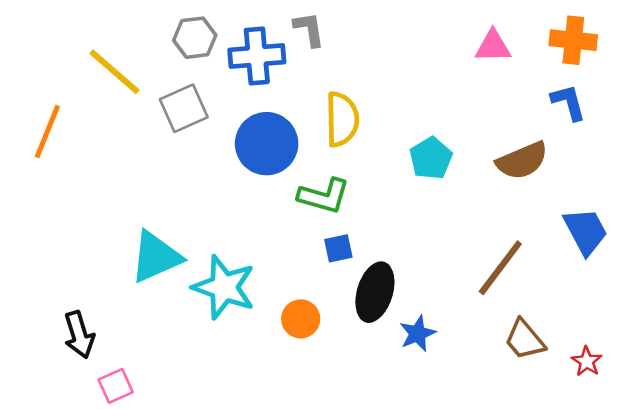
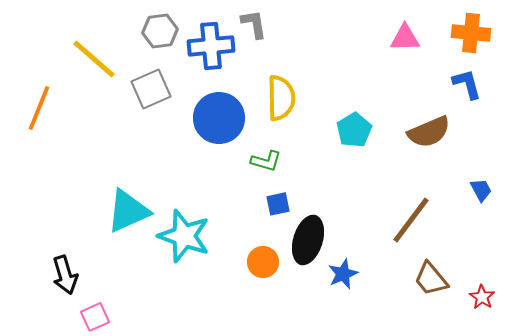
green L-shape: (324, 196) -> (266, 161), size x0.7
blue trapezoid: (585, 231) -> (481, 190), size x0.6
orange circle: (301, 319) -> (263, 262), moved

